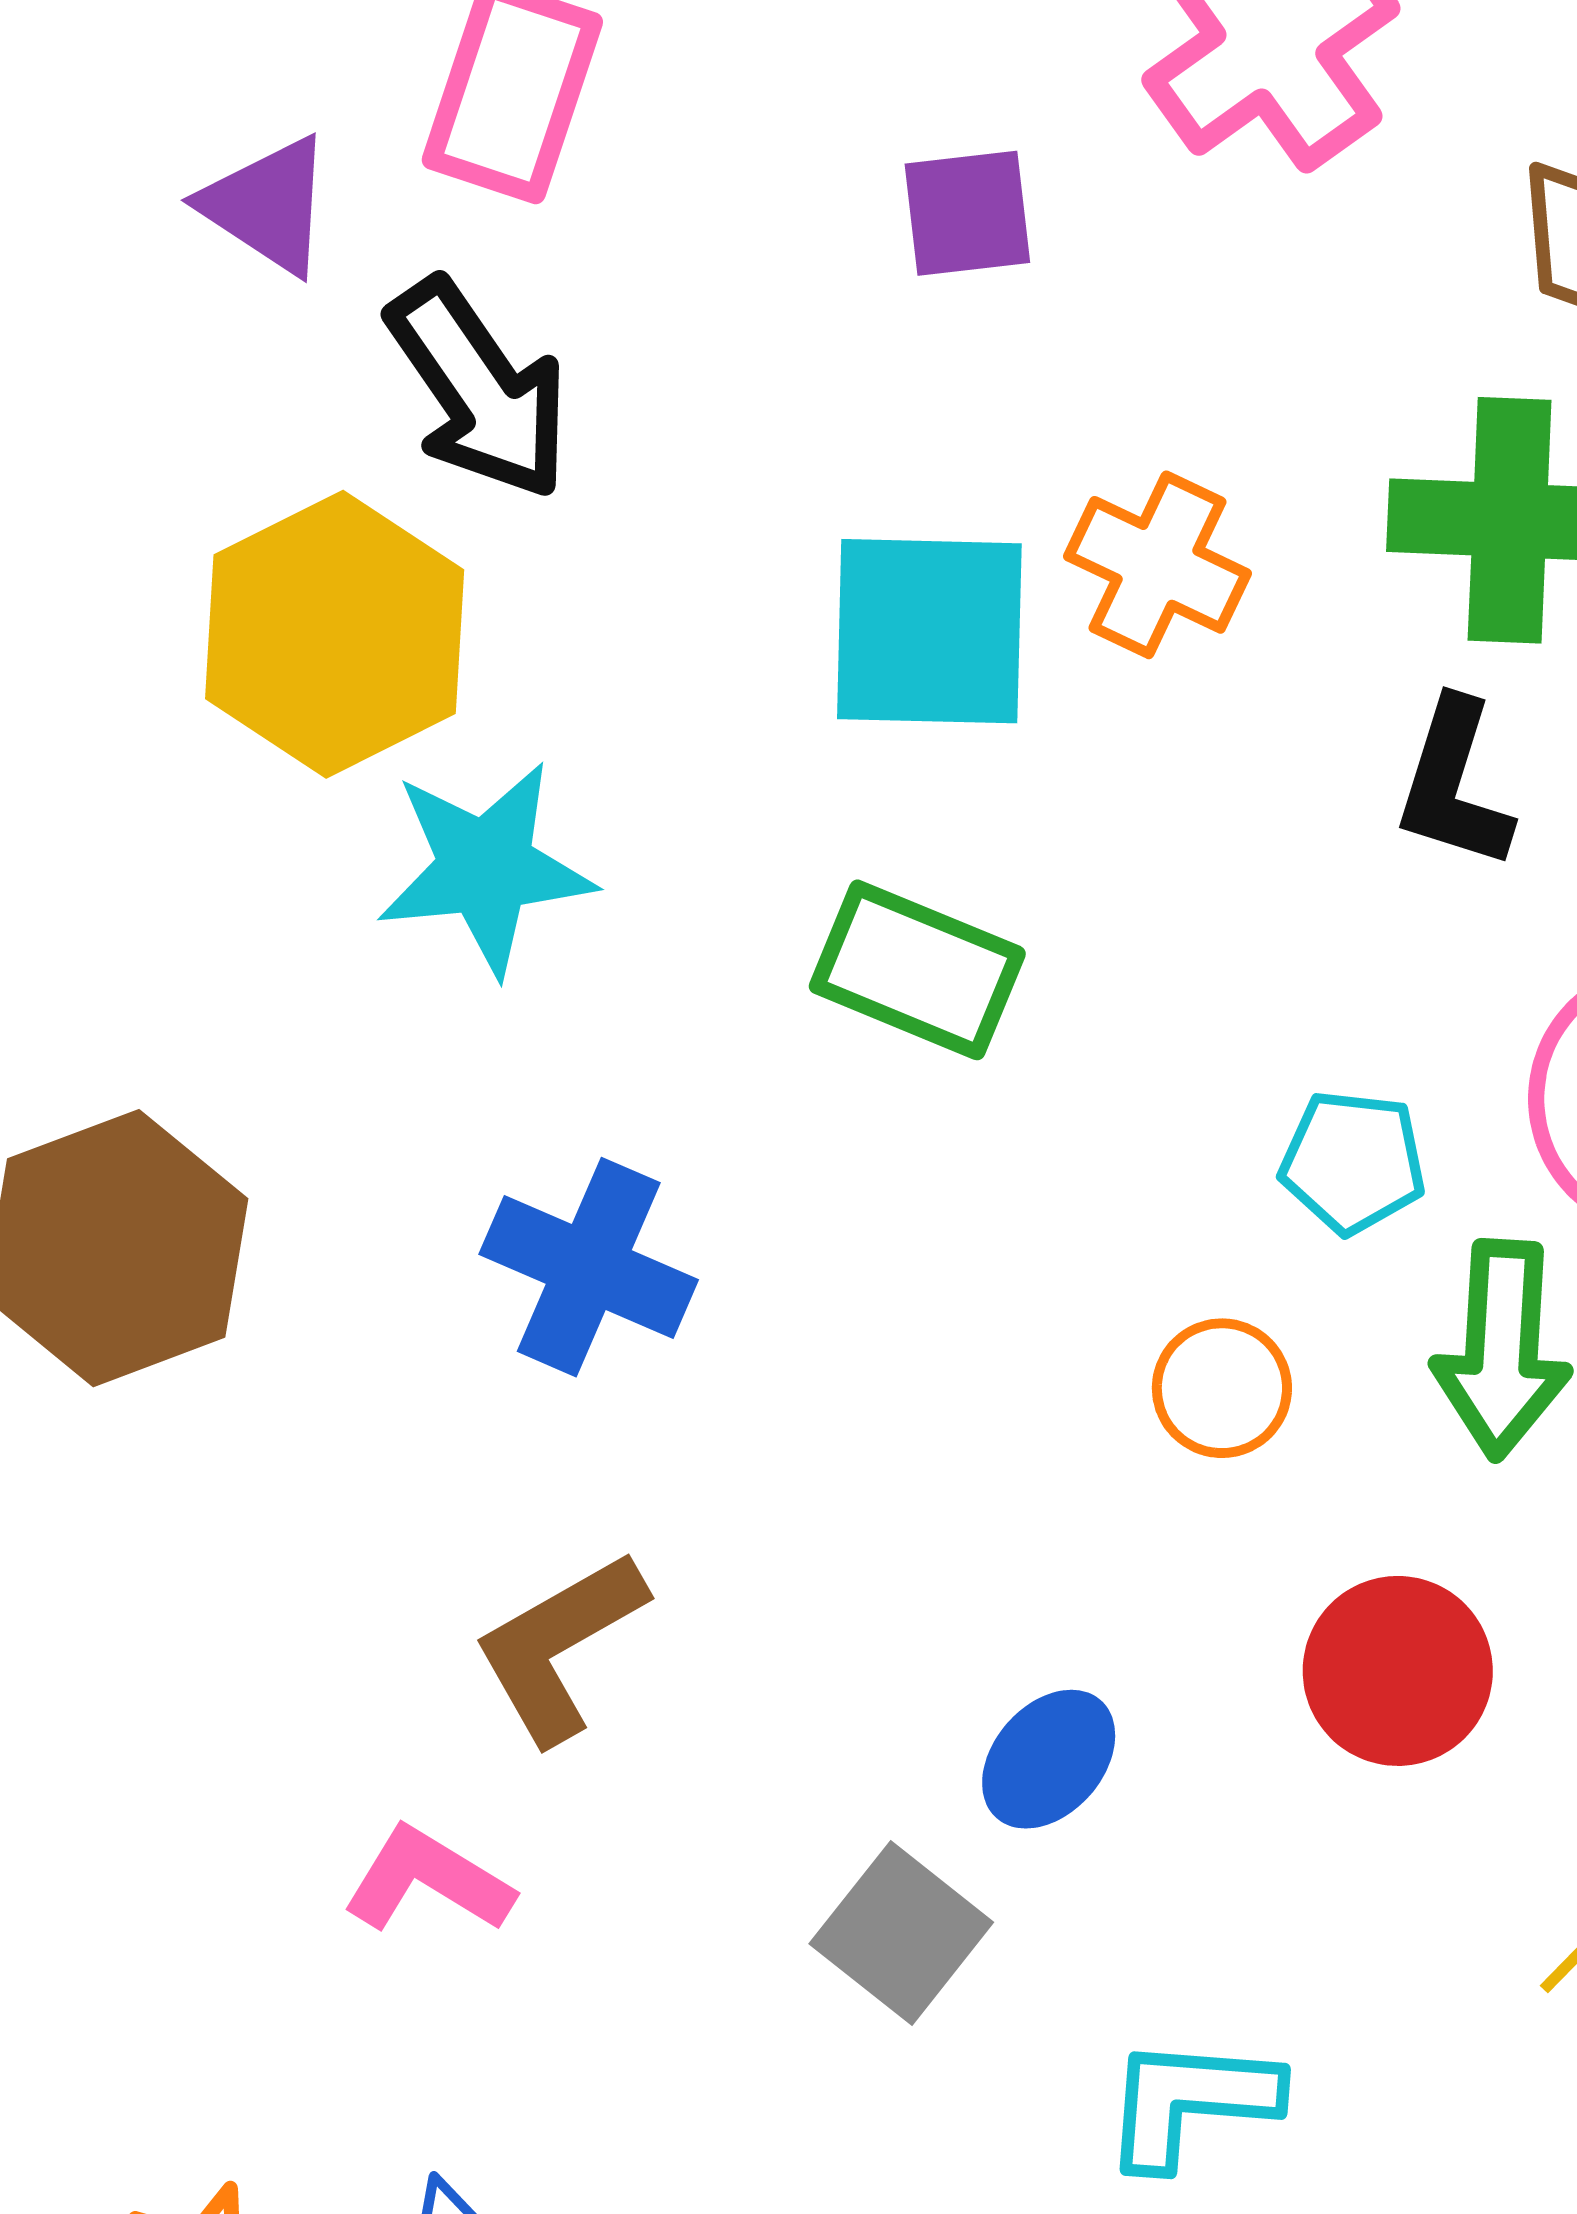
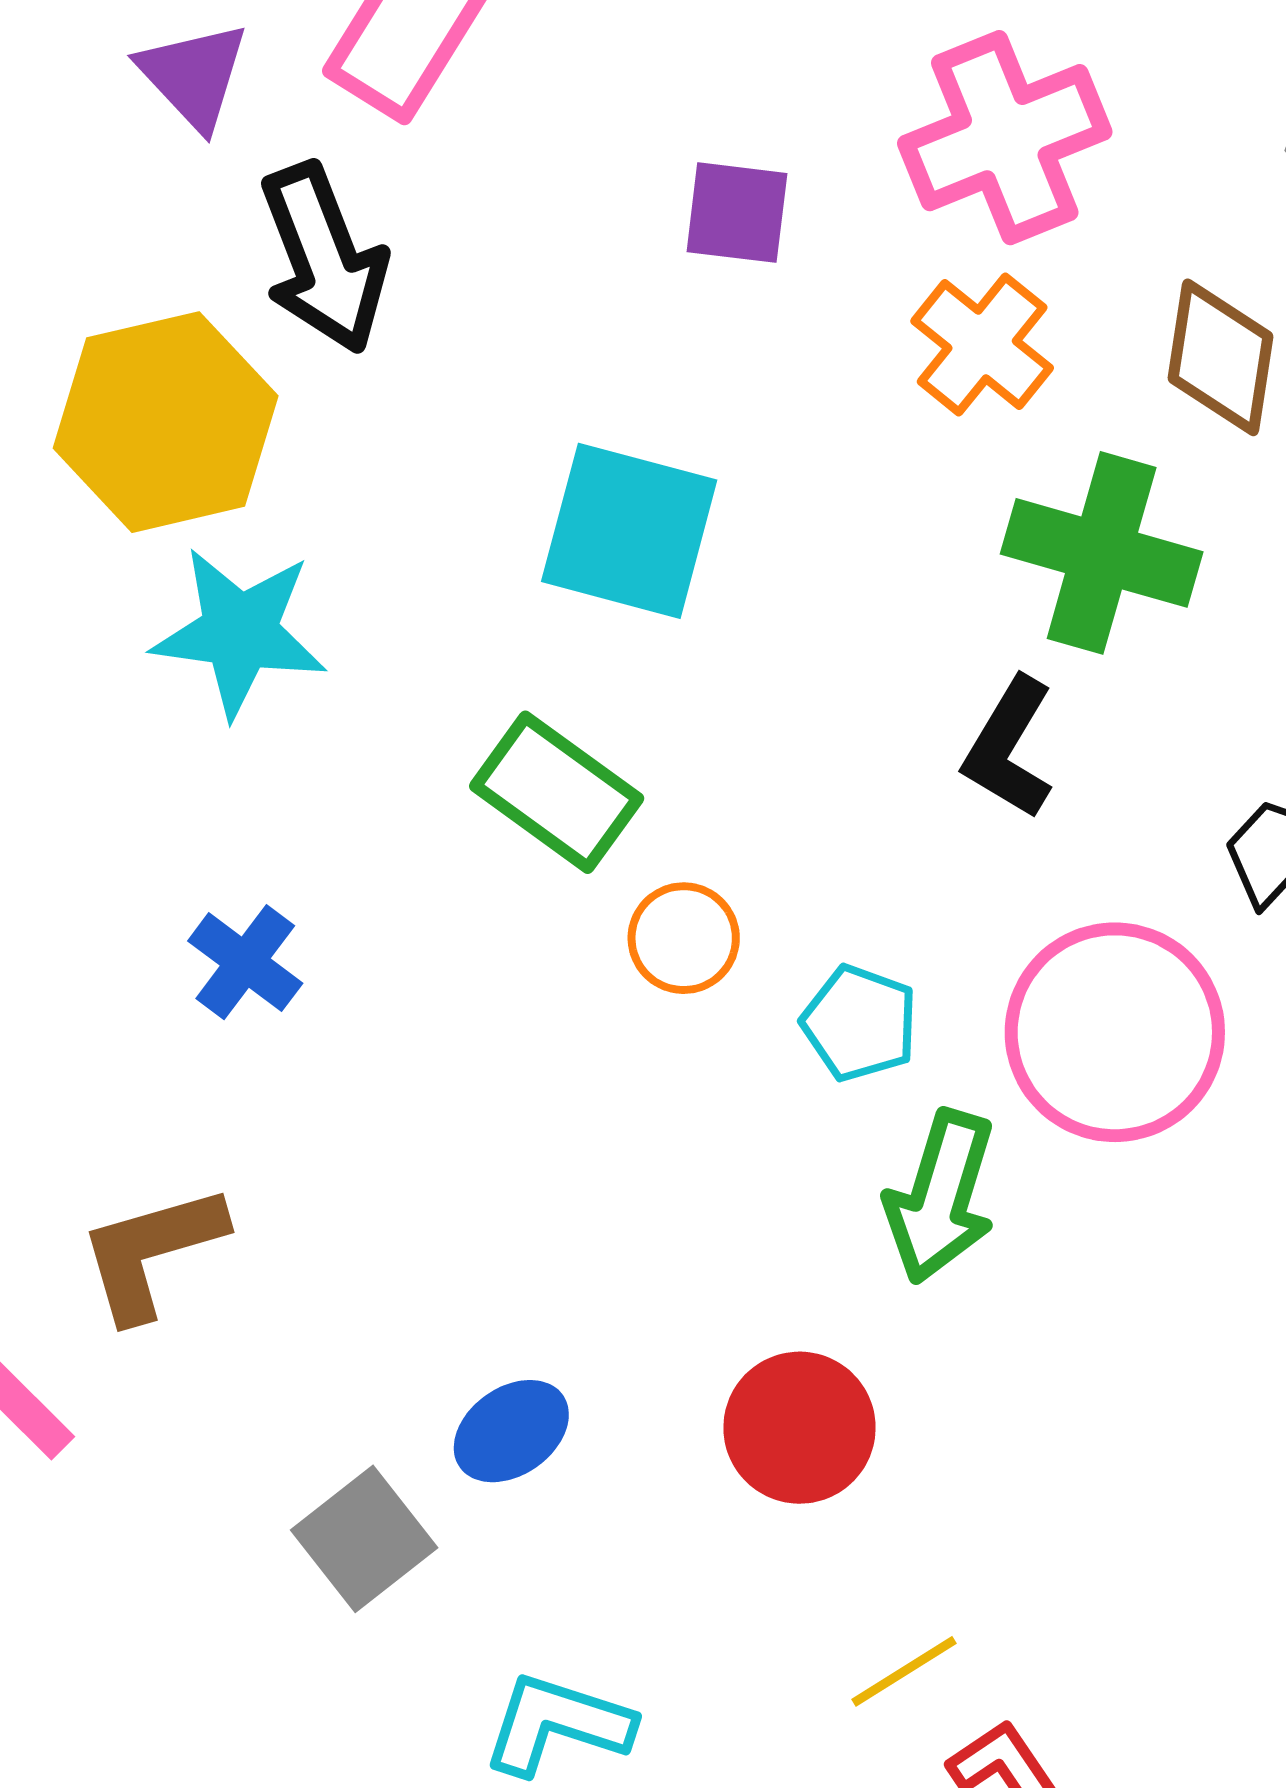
orange cross: (1157, 565) -> (982, 345), moved
blue cross: (589, 1267) -> (245, 962), size x0.7
orange circle: (1222, 1388) -> (684, 938), moved

